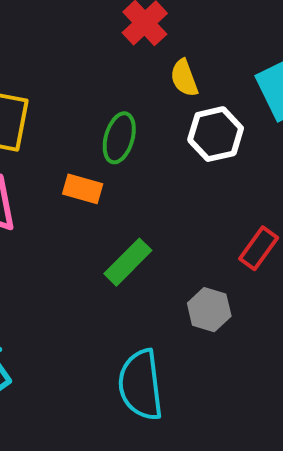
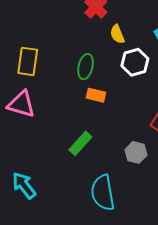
orange rectangle: (83, 189) -> (96, 95), moved
green rectangle: (128, 262) -> (80, 143), moved

